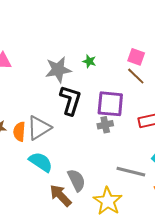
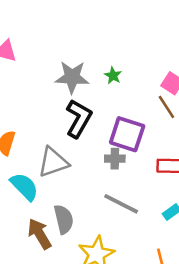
gray triangle: (39, 128) -> (53, 162), moved
gray line: (131, 172) -> (121, 204), moved

